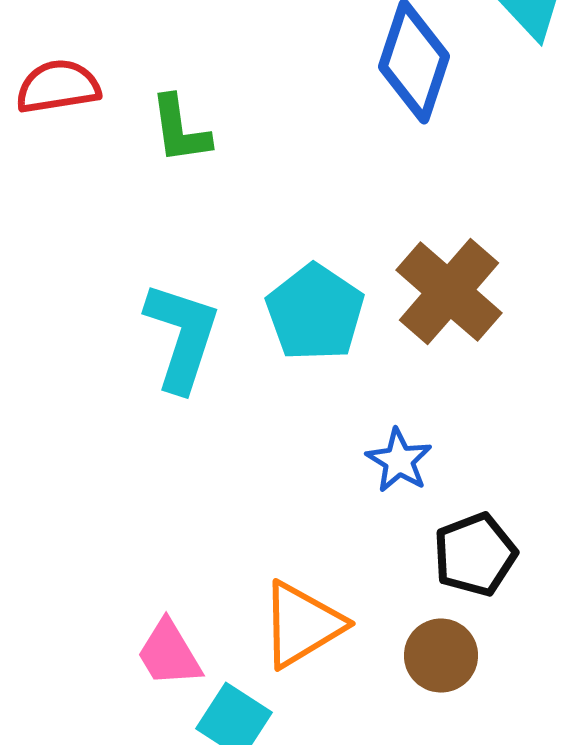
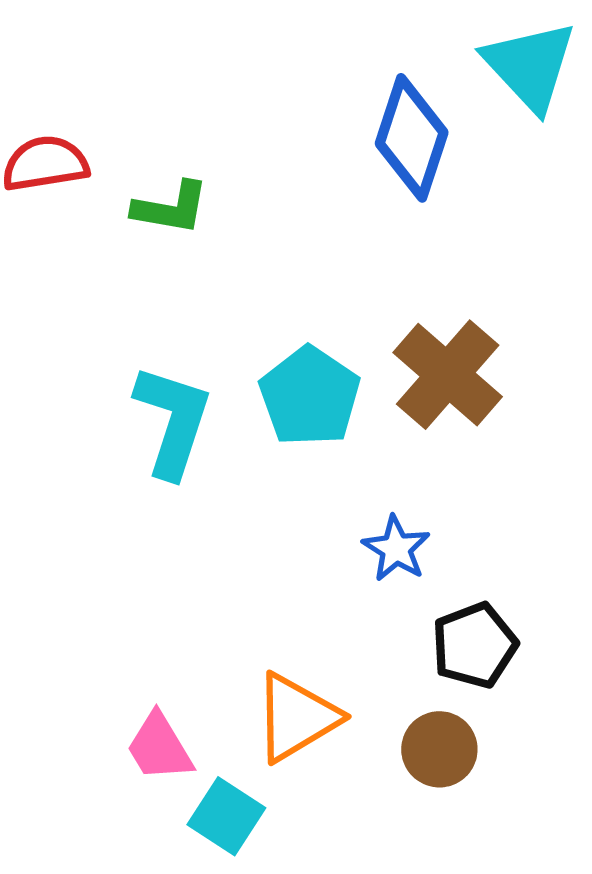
green L-shape: (180, 130) -> (171, 208), turned -72

